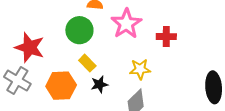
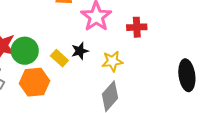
green circle: (79, 30) -> (25, 51), moved
black star: (99, 84) -> (80, 51), moved

